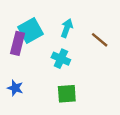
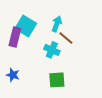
cyan square: (30, 30) -> (26, 26), turned -30
brown line: (100, 40) -> (66, 38), moved

